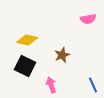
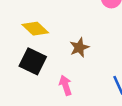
yellow diamond: (27, 40) -> (35, 29), turned 30

